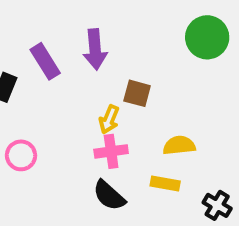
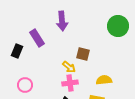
purple arrow: (95, 49) -> (62, 21), moved
yellow arrow: (109, 119) -> (69, 67), turned -72

